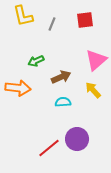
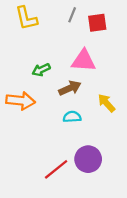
gray line: (52, 24) -> (72, 15), moved
pink triangle: (96, 60) -> (84, 61), moved, turned 45

